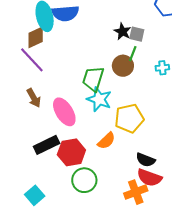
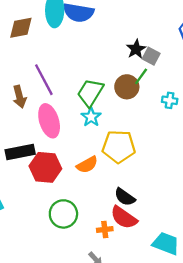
brown diamond: (36, 37) -> (21, 28), moved
purple line: (32, 60) -> (44, 80), moved
cyan star: (99, 99) -> (91, 117), size x0.7
green circle: (84, 180) -> (63, 214), moved
orange cross: (136, 192) -> (105, 230), size x0.6

